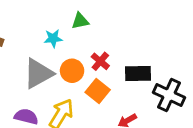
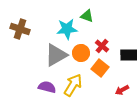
green triangle: (80, 21) -> (87, 16), turned 32
cyan star: (53, 38) -> (67, 29), size x1.5

